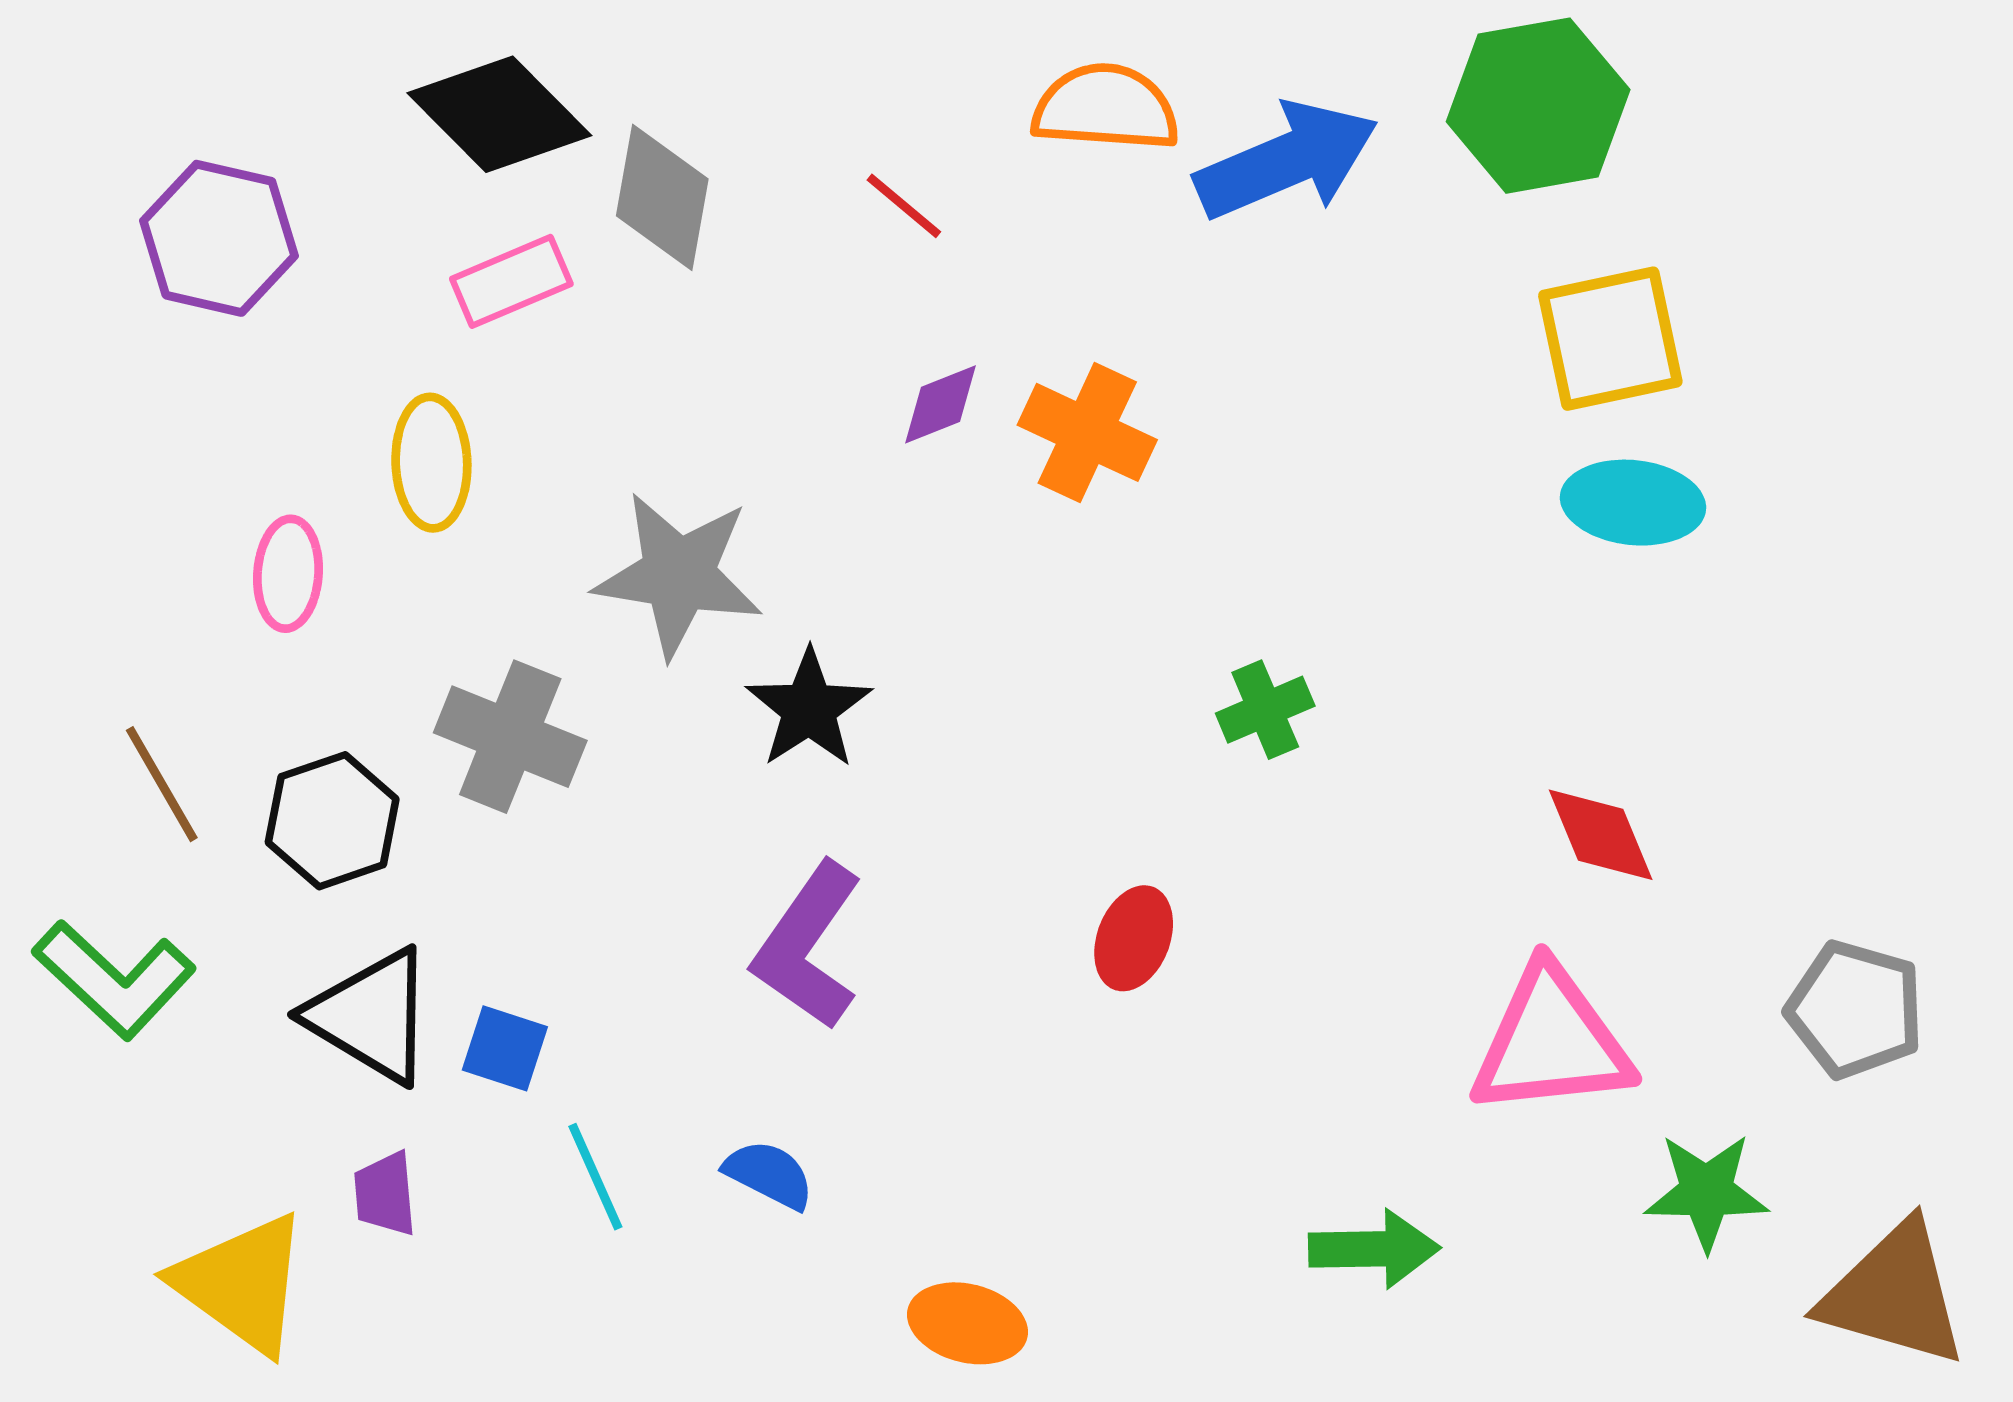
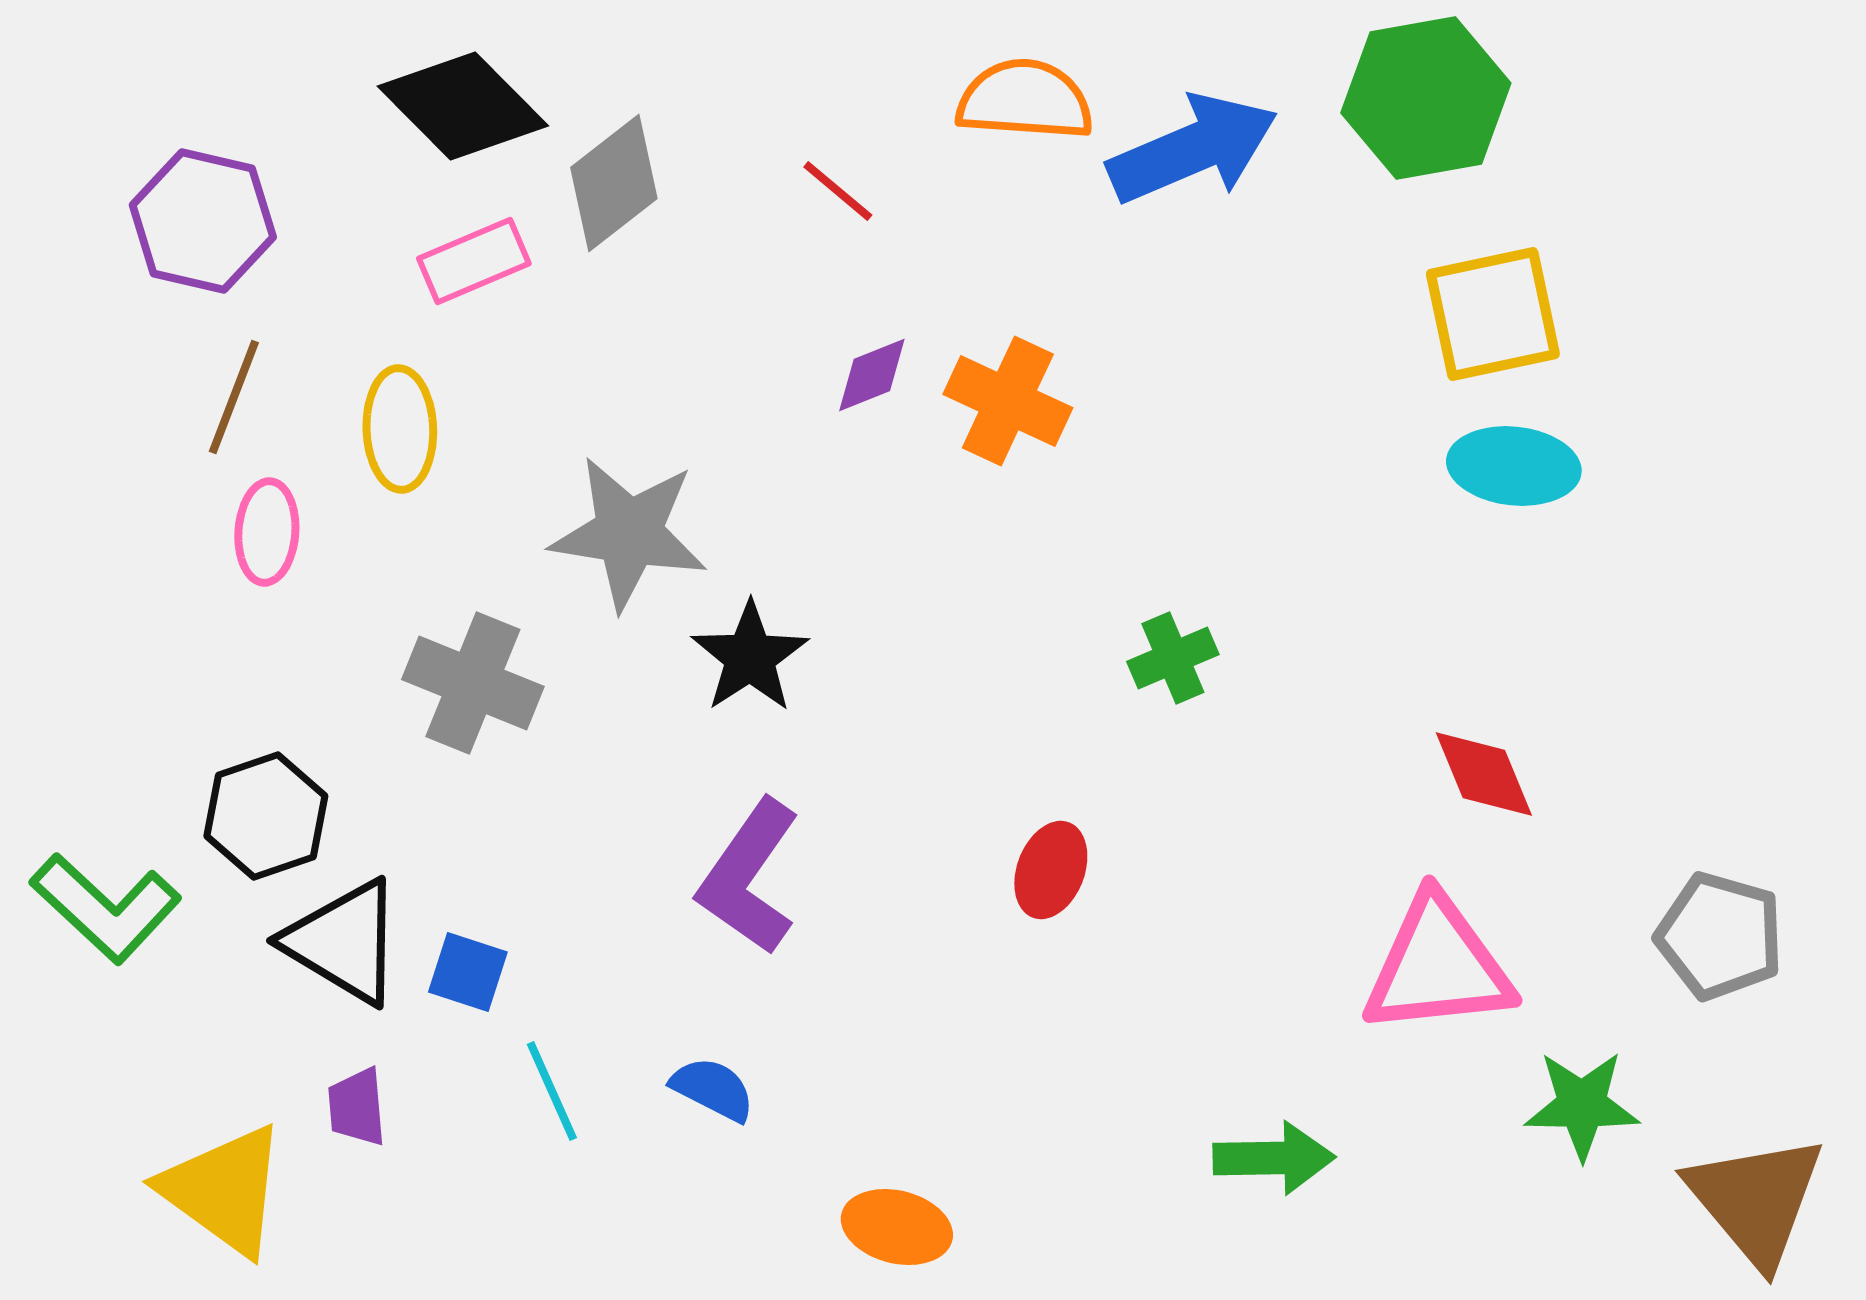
gray diamond: (662, 197) -> (614, 183), turned 42
brown line: (162, 784) -> (234, 397), moved, turned 51
black hexagon: (332, 821) -> (266, 816), moved
brown triangle: (1894, 1294) -> (1756, 1200), turned 34

